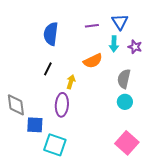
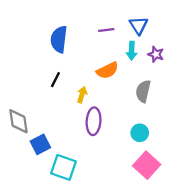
cyan circle: (125, 102) -> (140, 133), moved
purple ellipse: (62, 105) -> (94, 121), moved
blue square: (35, 125) -> (40, 144), turned -30

